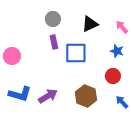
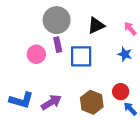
gray circle: (53, 19) -> (57, 20), size x1.6
pink circle: (12, 56) -> (36, 54), moved
red circle: (113, 76) -> (121, 92), moved

